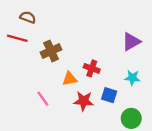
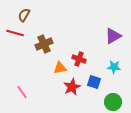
brown semicircle: (28, 17) -> (24, 15), turned -80
pink line: (43, 99) -> (22, 92), moved
red star: (84, 101) -> (72, 87), turned -30

